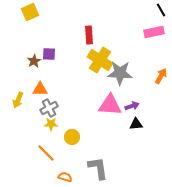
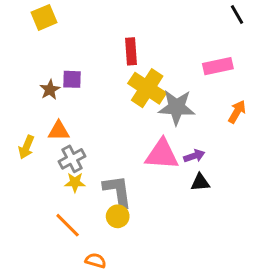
pink rectangle: (154, 32) -> (218, 66), moved
yellow circle: (72, 137) -> (118, 216), moved
gray L-shape: (98, 168) -> (118, 191), moved

